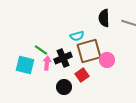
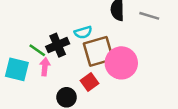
black cross: (63, 58) -> (58, 45), moved
pink circle: (107, 60) -> (121, 63), size x1.6

